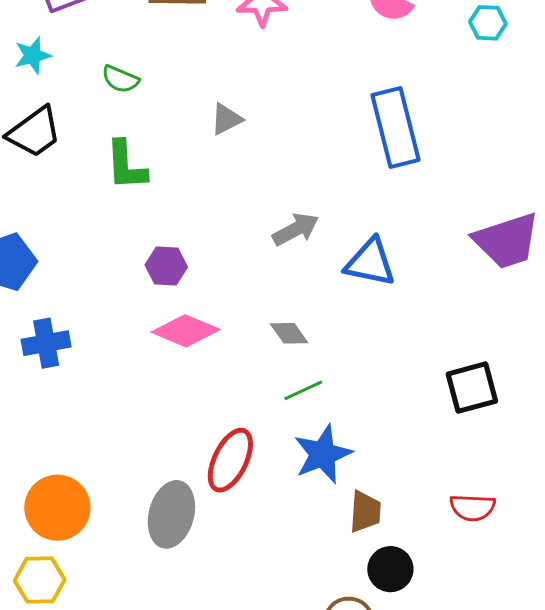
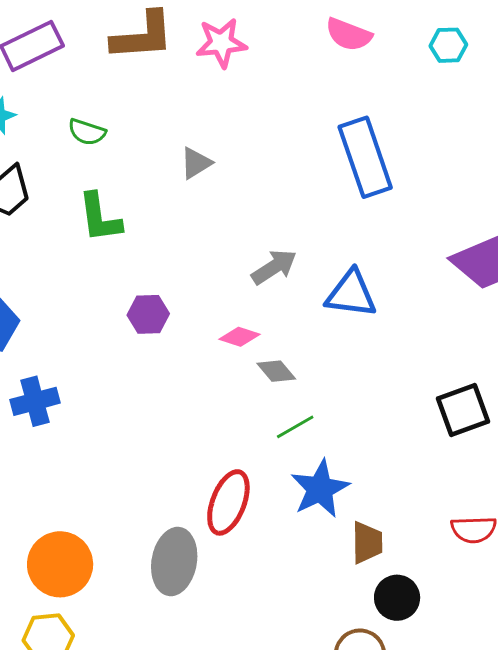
pink diamond: (186, 331) -> (239, 337), moved, size x0.6

